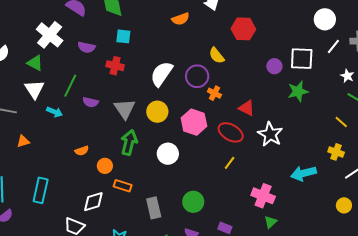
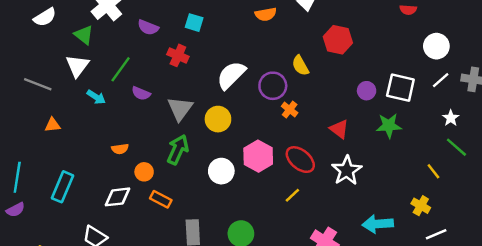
red triangle: (247, 108) -> (339, 129), moved
pink hexagon: (194, 122) -> (258, 156), moved
white diamond: (93, 202) -> (117, 197), moved

